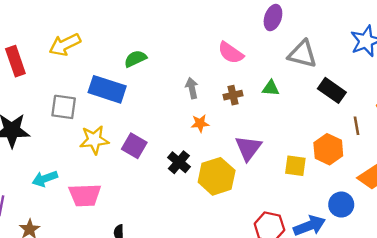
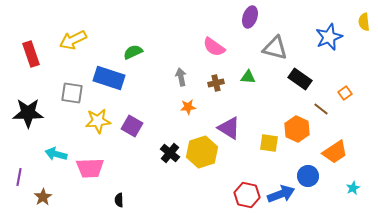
brown line: (357, 126) -> (321, 109), turned -42
purple triangle: (248, 148) -> (229, 128), turned -35
black cross: (179, 162) -> (170, 153), moved
cyan arrow: (45, 179) -> (56, 154), turned 35

